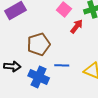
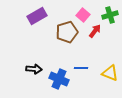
brown pentagon: (39, 44) -> (67, 32), moved

